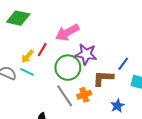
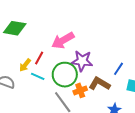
cyan line: (27, 72) -> (38, 76), moved
brown L-shape: (103, 78) -> (99, 84), turned 30
orange cross: (84, 95) -> (80, 90), moved

